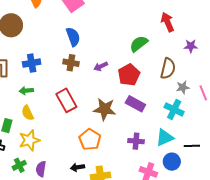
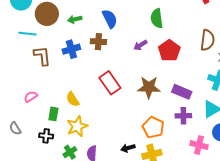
green semicircle: (139, 44) -> (157, 18), moved, turned -54
brown cross: (71, 63) -> (98, 42), moved
green arrow: (26, 91) -> (75, 19), moved
purple rectangle: (135, 104) -> (182, 92), moved
orange pentagon: (90, 140) -> (153, 127), moved

